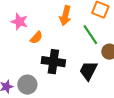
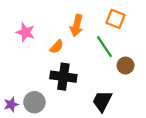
orange semicircle: (36, 38) -> (57, 47), moved
black trapezoid: (88, 71) -> (102, 101), moved

